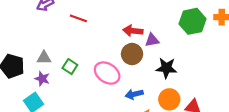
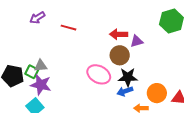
green square: (70, 67) -> (32, 72), moved
black star: (166, 68) -> (128, 77), moved
purple star: (42, 79) -> (41, 85), size x1.5

